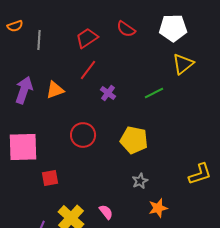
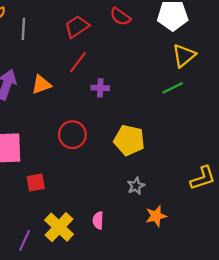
purple cross: (108, 93) -> (100, 88), turned -35
green line: (154, 93) -> (173, 88), moved
pink semicircle: (106, 212) -> (98, 220), turned -140

